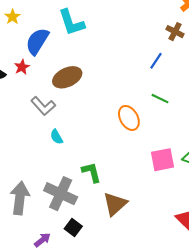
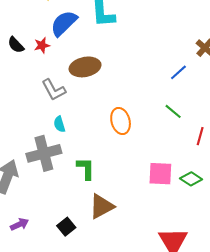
orange ellipse: (129, 118) -> (121, 121), moved
gray cross: (61, 194) -> (44, 153), moved, turned 36
black square: (73, 228) -> (66, 227), moved

